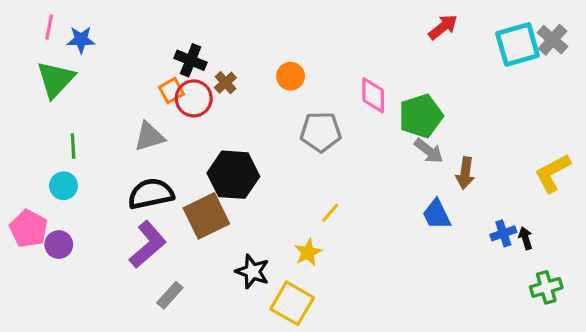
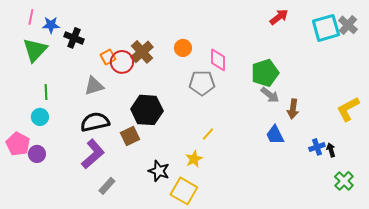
black cross: (191, 60) -> (74, 38), moved
brown cross: (225, 83) -> (142, 52), size x1.6
pink diamond: (373, 95) -> (218, 60), moved
brown square: (206, 216) -> (130, 136), size x0.7
green cross: (546, 287) -> (344, 181), turned -30

